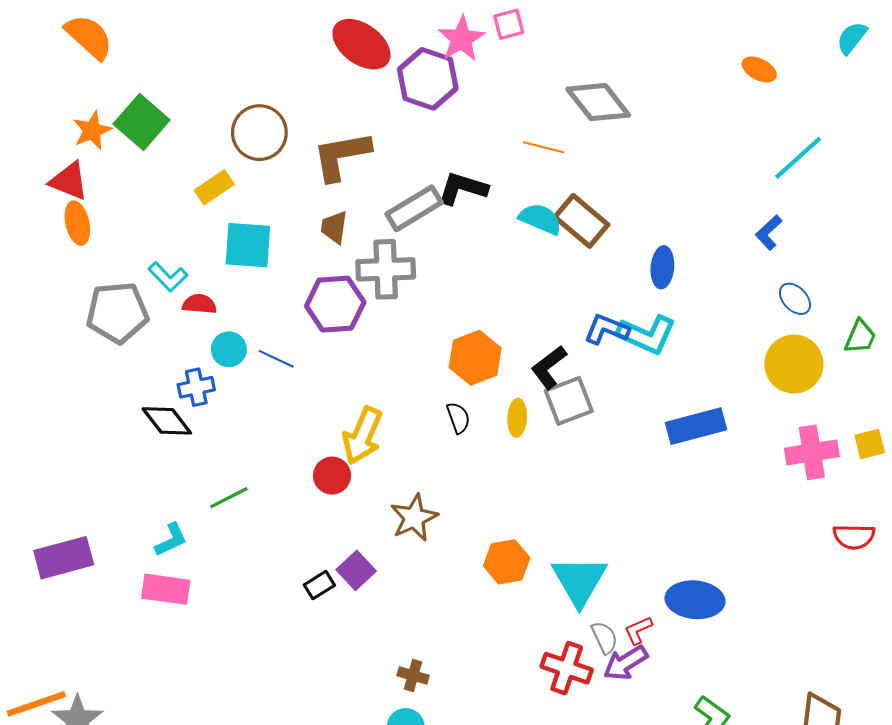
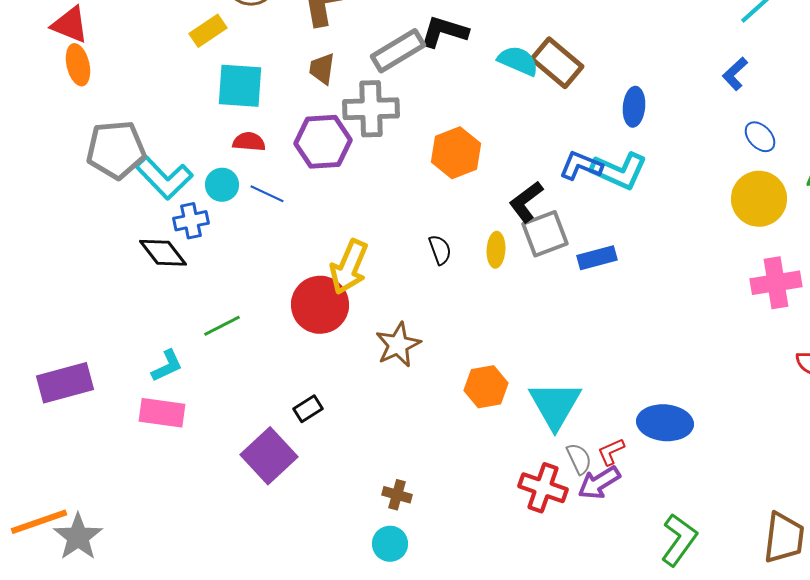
cyan L-shape: (168, 277) -> (164, 178), moved, size x1.5
red semicircle: (199, 304) -> (249, 142), moved
orange hexagon: (475, 358) -> (456, 153), moved
blue rectangle: (696, 426) -> (597, 258), moved, size x0.7
red circle: (332, 476) -> (320, 305), size x1.6
purple square: (356, 570) -> (269, 456), moved, size x1.5

